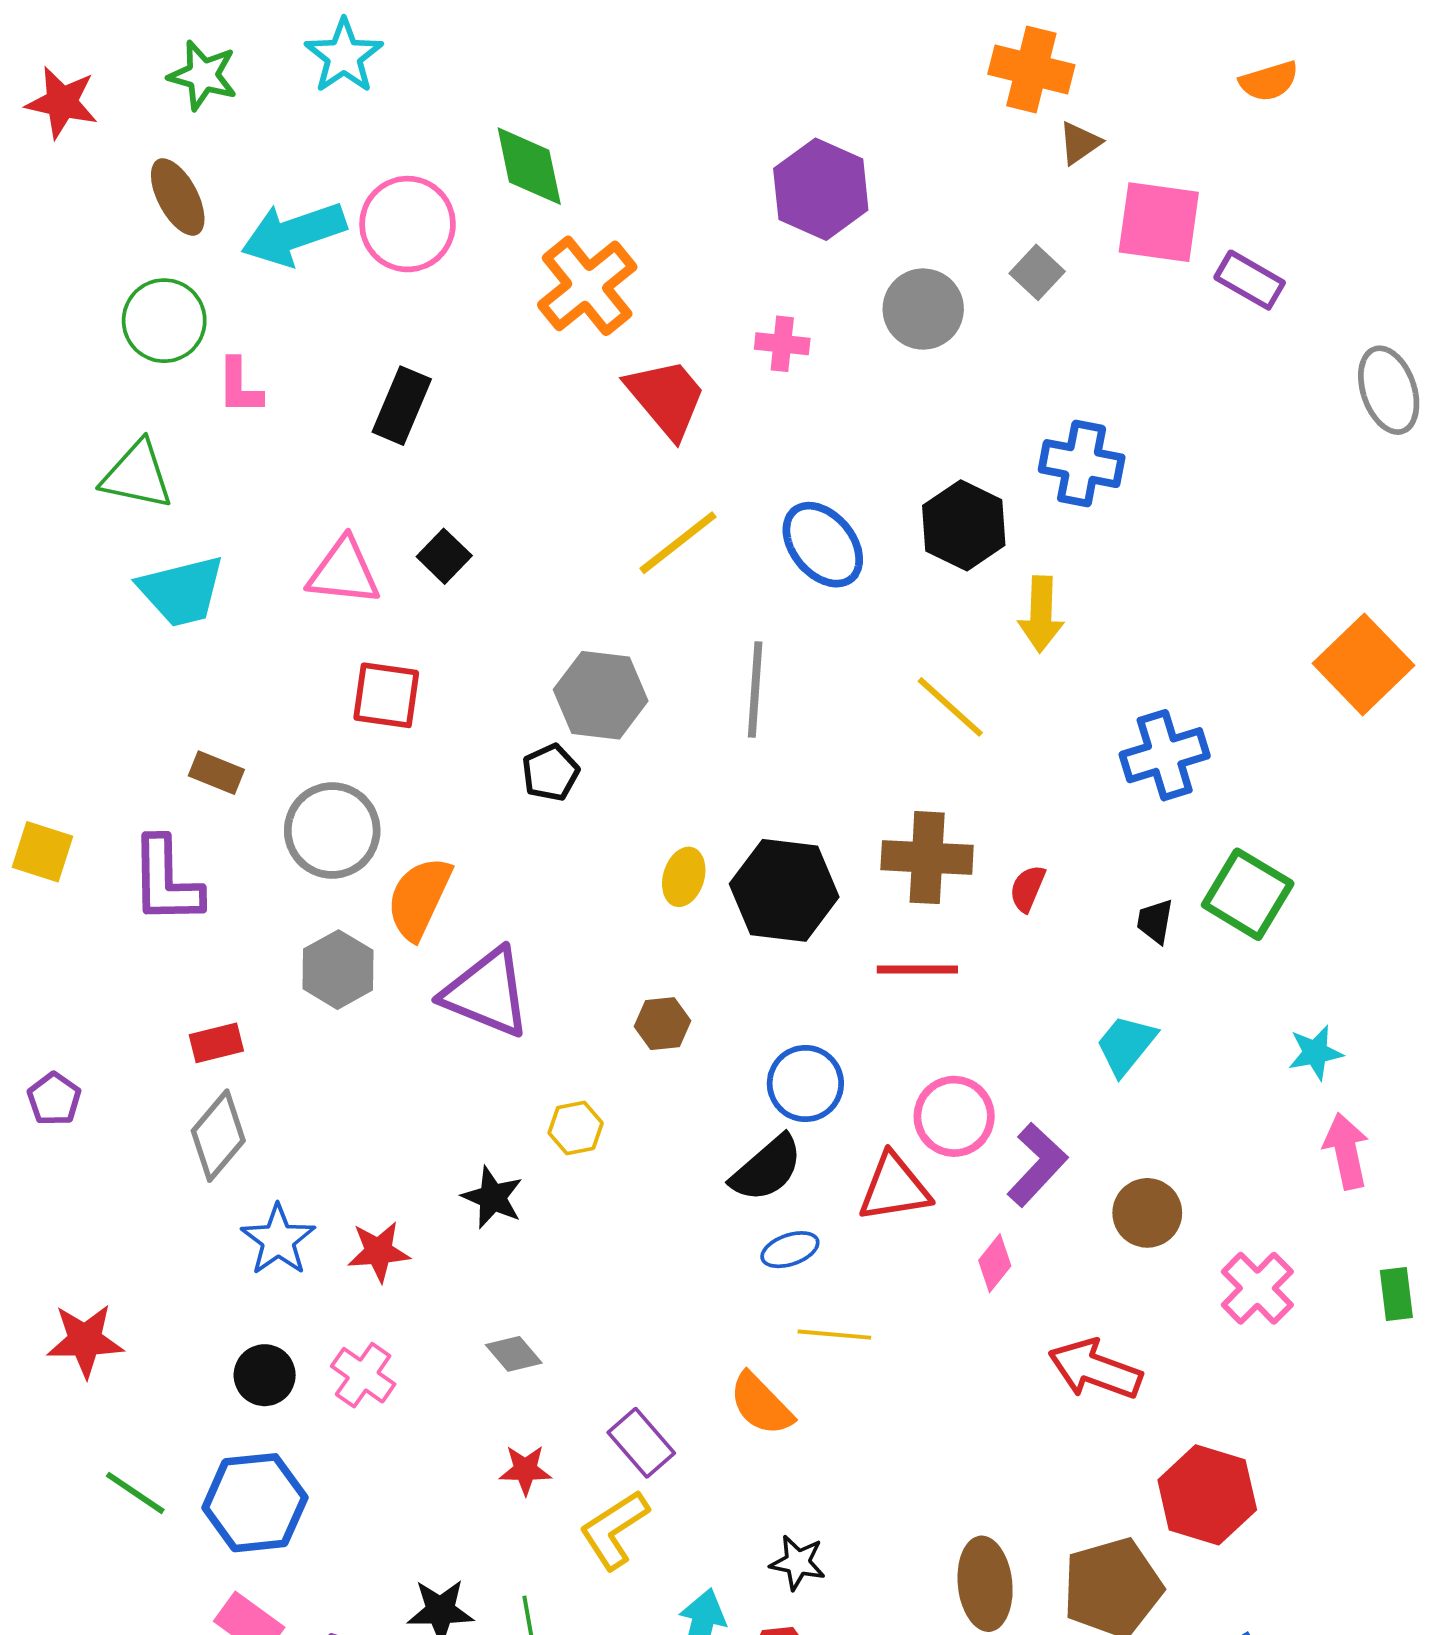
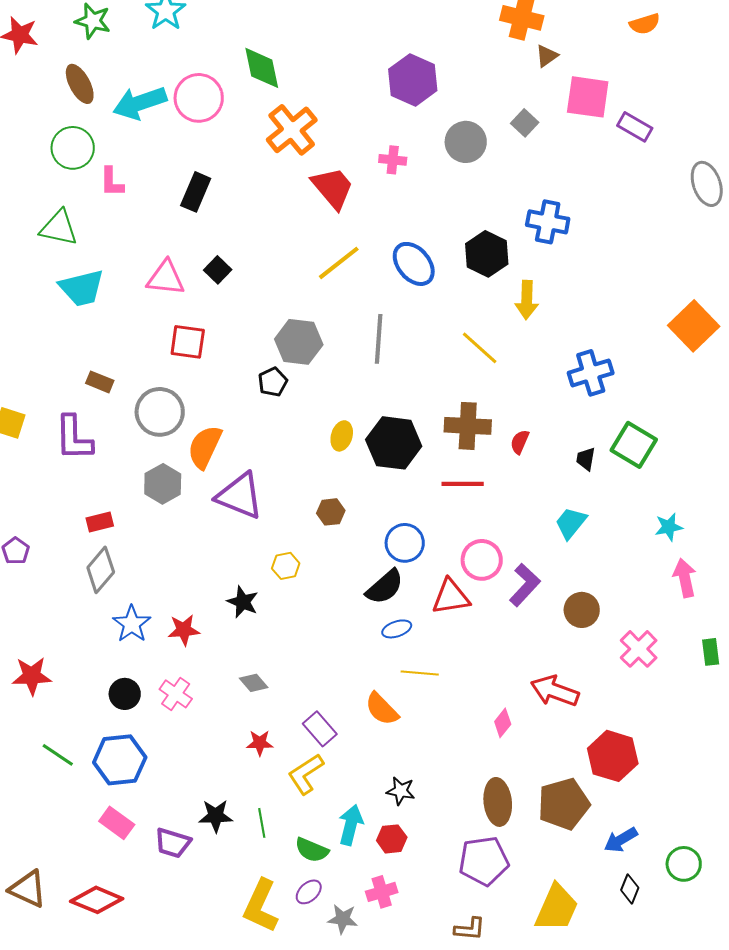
pink diamond: (995, 1263) -> (503, 723), moved

